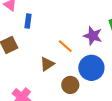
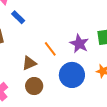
blue rectangle: (28, 21) -> (18, 17), turned -64
brown circle: (70, 85) -> (34, 86), moved

